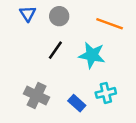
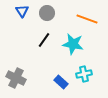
gray cross: (37, 96) -> (16, 78), moved

